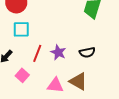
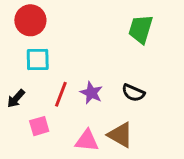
black semicircle: (87, 52) -> (133, 93), turned 35
pink square: (22, 75) -> (39, 126), turned 32

